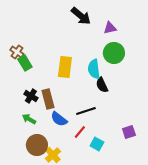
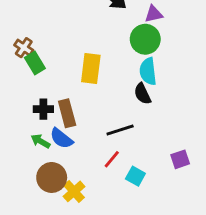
green circle: (114, 53) -> (145, 39), moved
cyan semicircle: (94, 69) -> (148, 71), moved
black cross: (31, 96) -> (43, 109), turned -32
blue semicircle: (59, 119) -> (61, 138), moved

